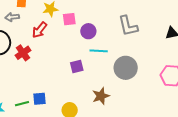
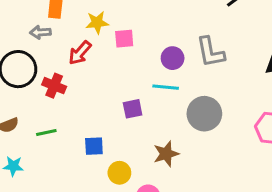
purple circle: (88, 31) -> (173, 58), moved
red cross: (23, 53) -> (54, 86), turned -35
blue square: (39, 99) -> (94, 146), moved
green line: (22, 104) -> (46, 133), moved

